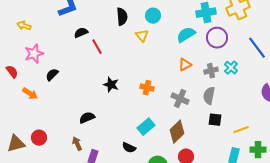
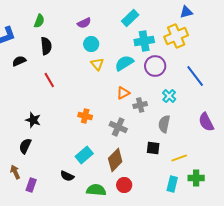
black semicircle: (122, 17) -> (46, 46), moved
yellow triangle: (142, 36) -> (97, 64), moved
red line: (97, 47) -> (49, 80), moved
gray cross: (211, 71) -> (140, 105), moved
black star: (111, 85) -> (33, 120), moved
gray semicircle: (209, 96) -> (164, 124), moved
black semicircle: (87, 118) -> (25, 146), turned -42

